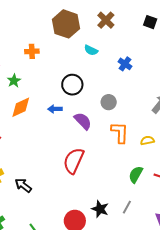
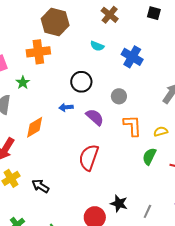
brown hexagon: (66, 24) -> (55, 22), moved
orange cross: (32, 51) -> (38, 52), size x1.6
blue cross: (125, 64) -> (132, 57), size x1.5
orange diamond: (21, 107) -> (35, 127), moved
green semicircle: (136, 174) -> (149, 156), moved
gray line: (127, 207) -> (147, 211), moved

